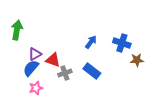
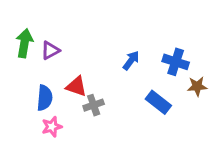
purple triangle: (35, 54) -> (50, 50), moved
blue semicircle: (31, 68) -> (45, 98), turned 144
blue rectangle: (92, 71) -> (158, 102), moved

